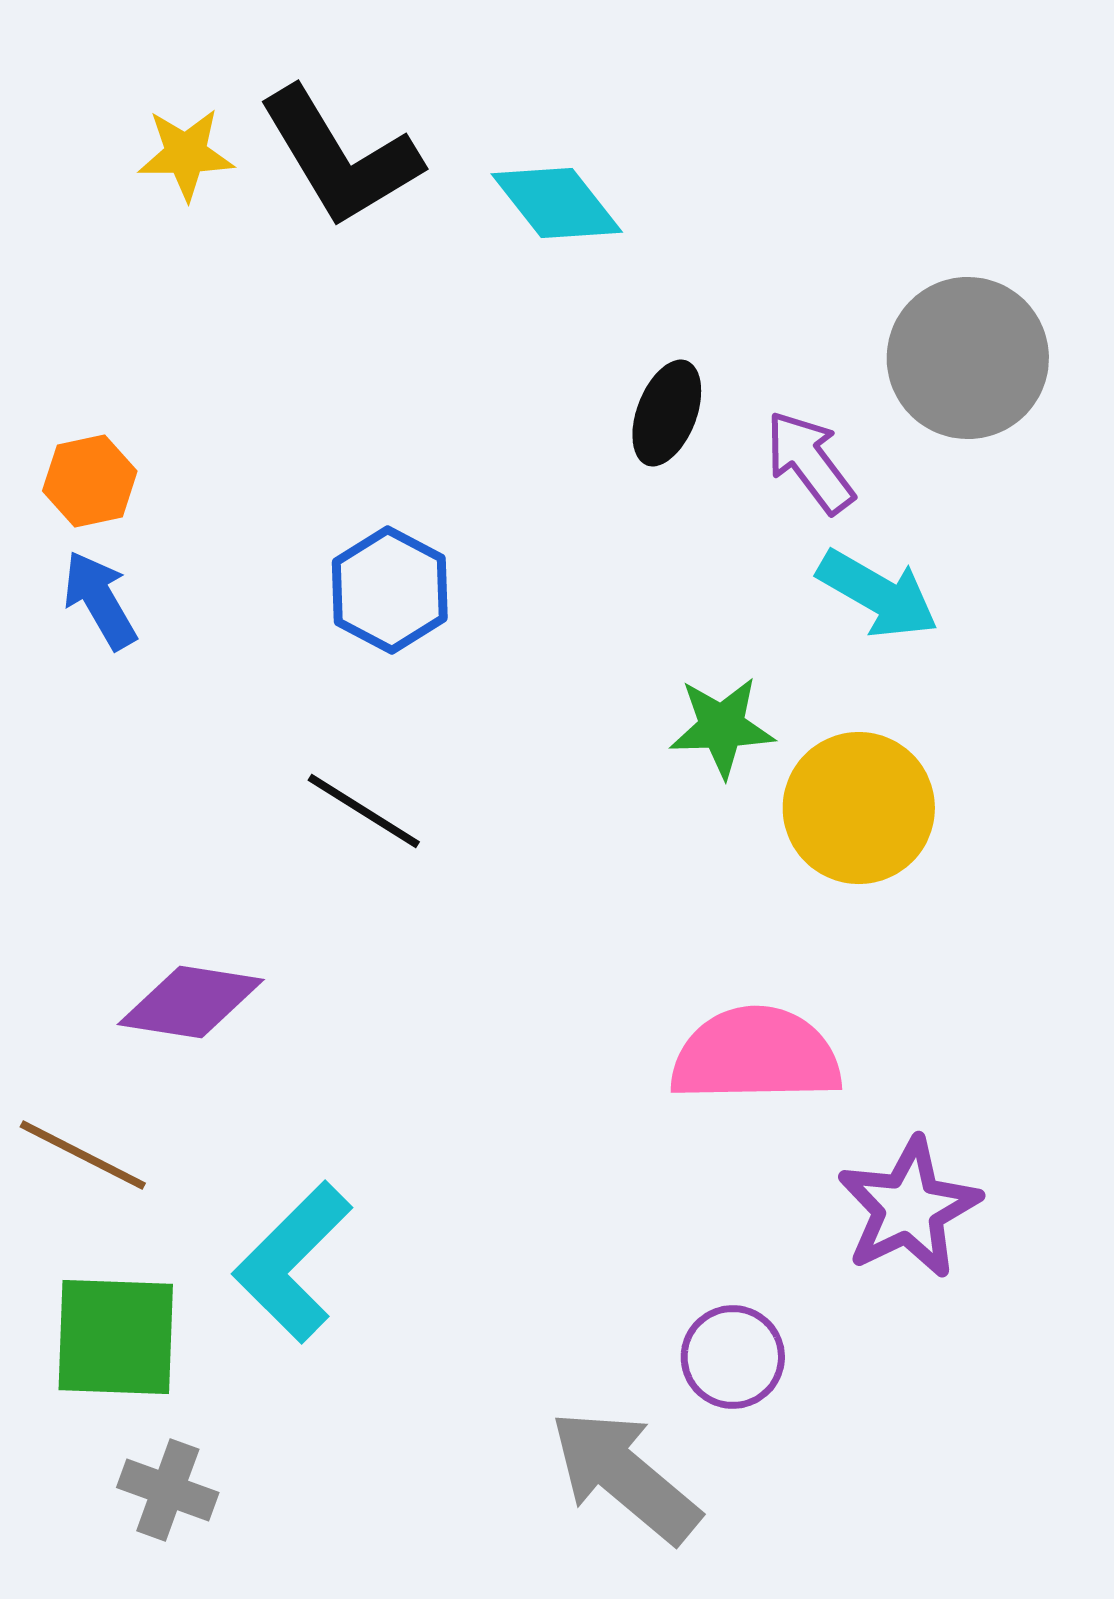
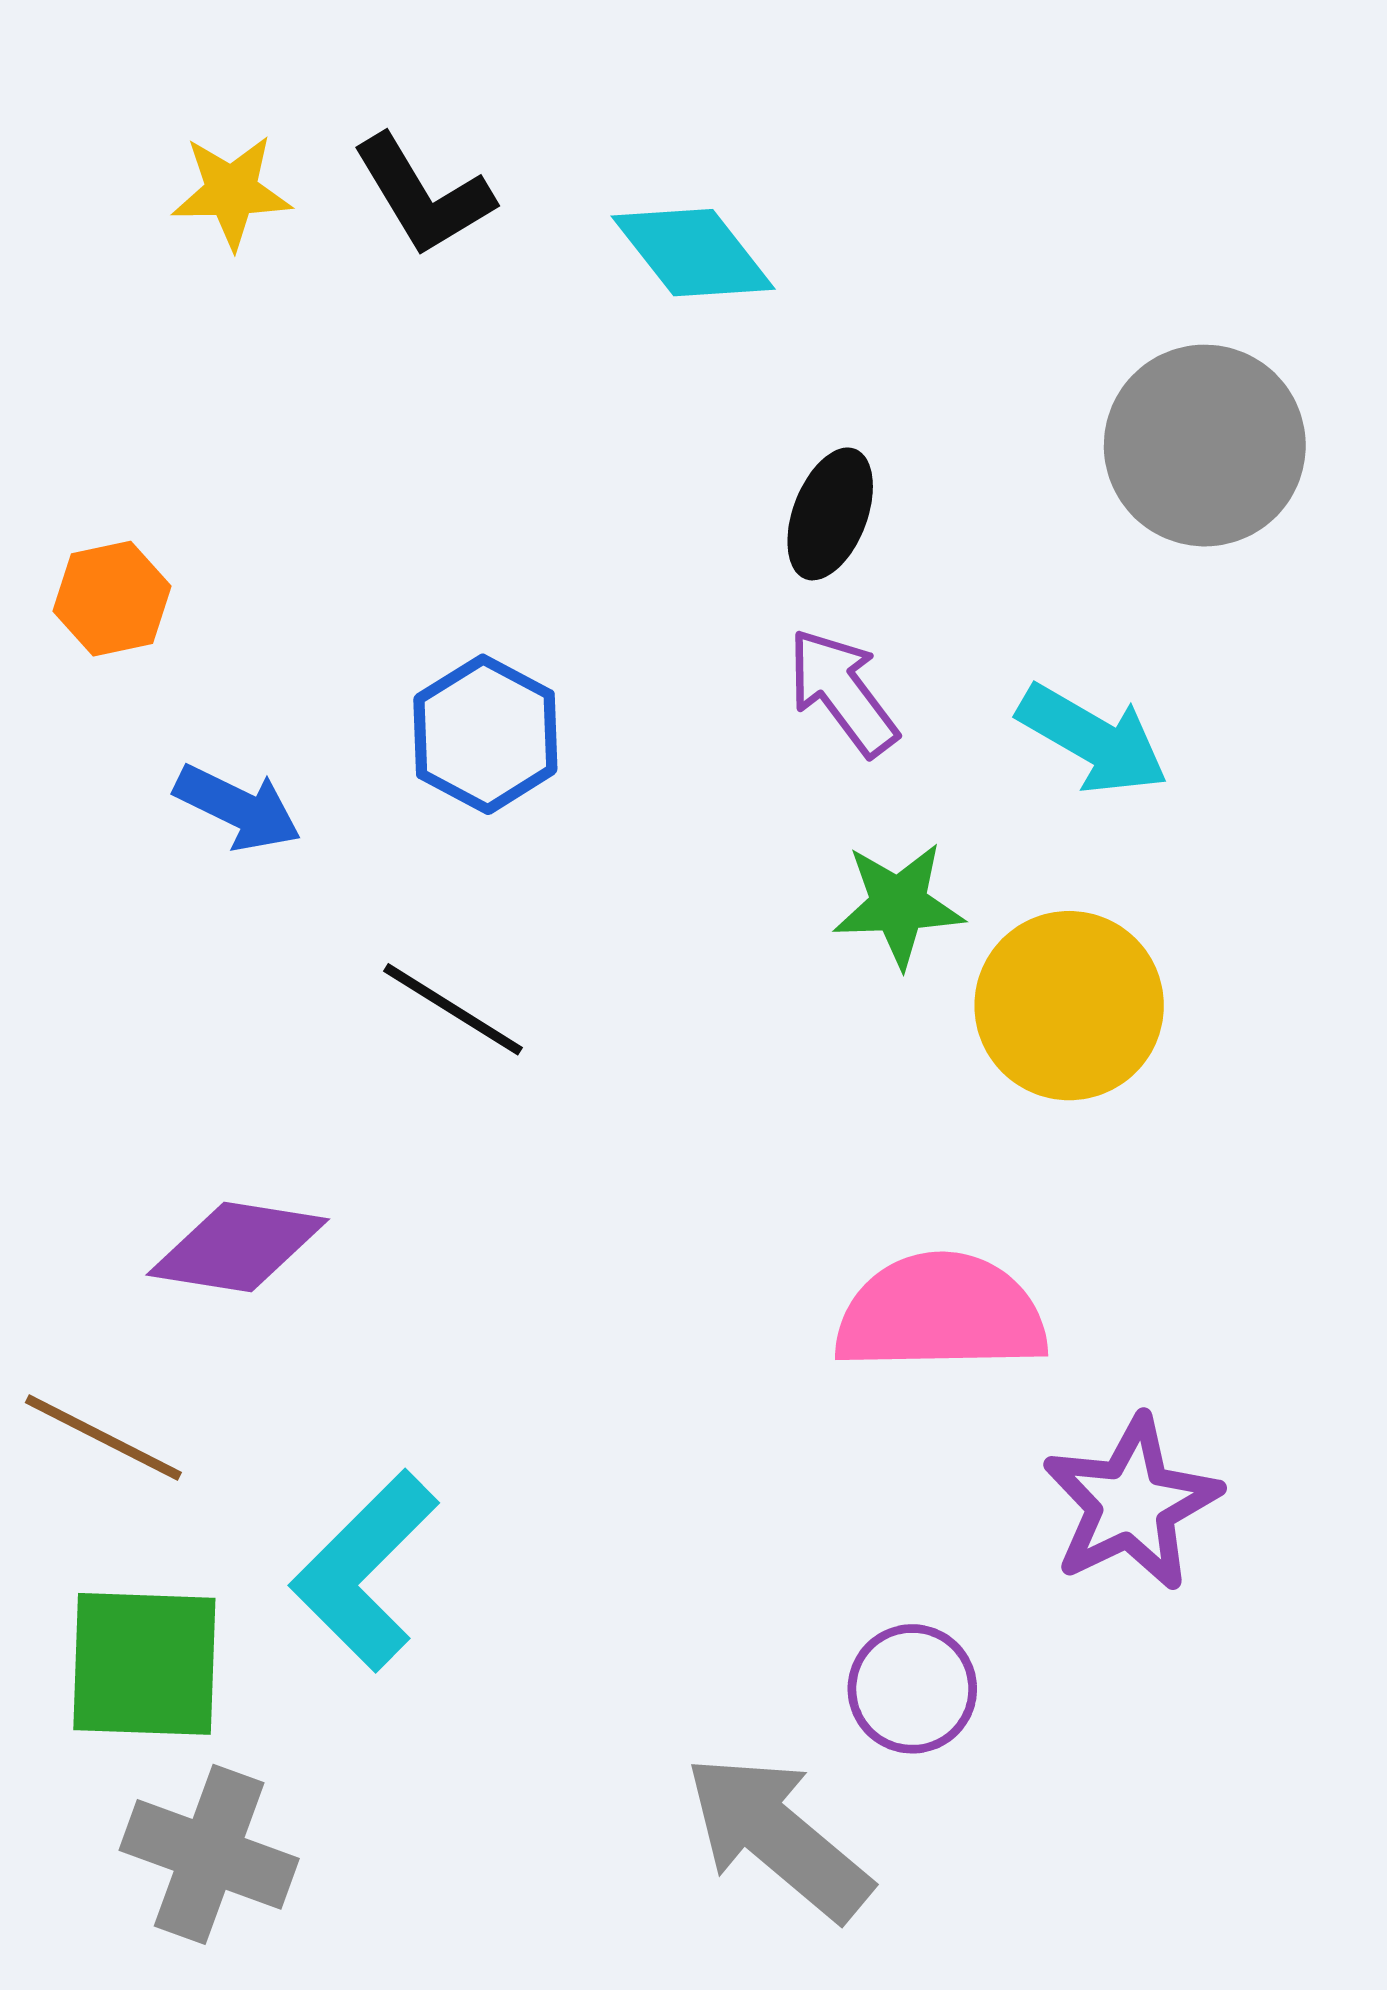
black L-shape: (340, 157) -> (423, 195), size x0.7
purple arrow: (810, 462) -> (843, 692), moved
blue arrow: (100, 600) -> (238, 808), moved, turned 146
gray cross: (168, 1490) -> (209, 1854), size x1.4

